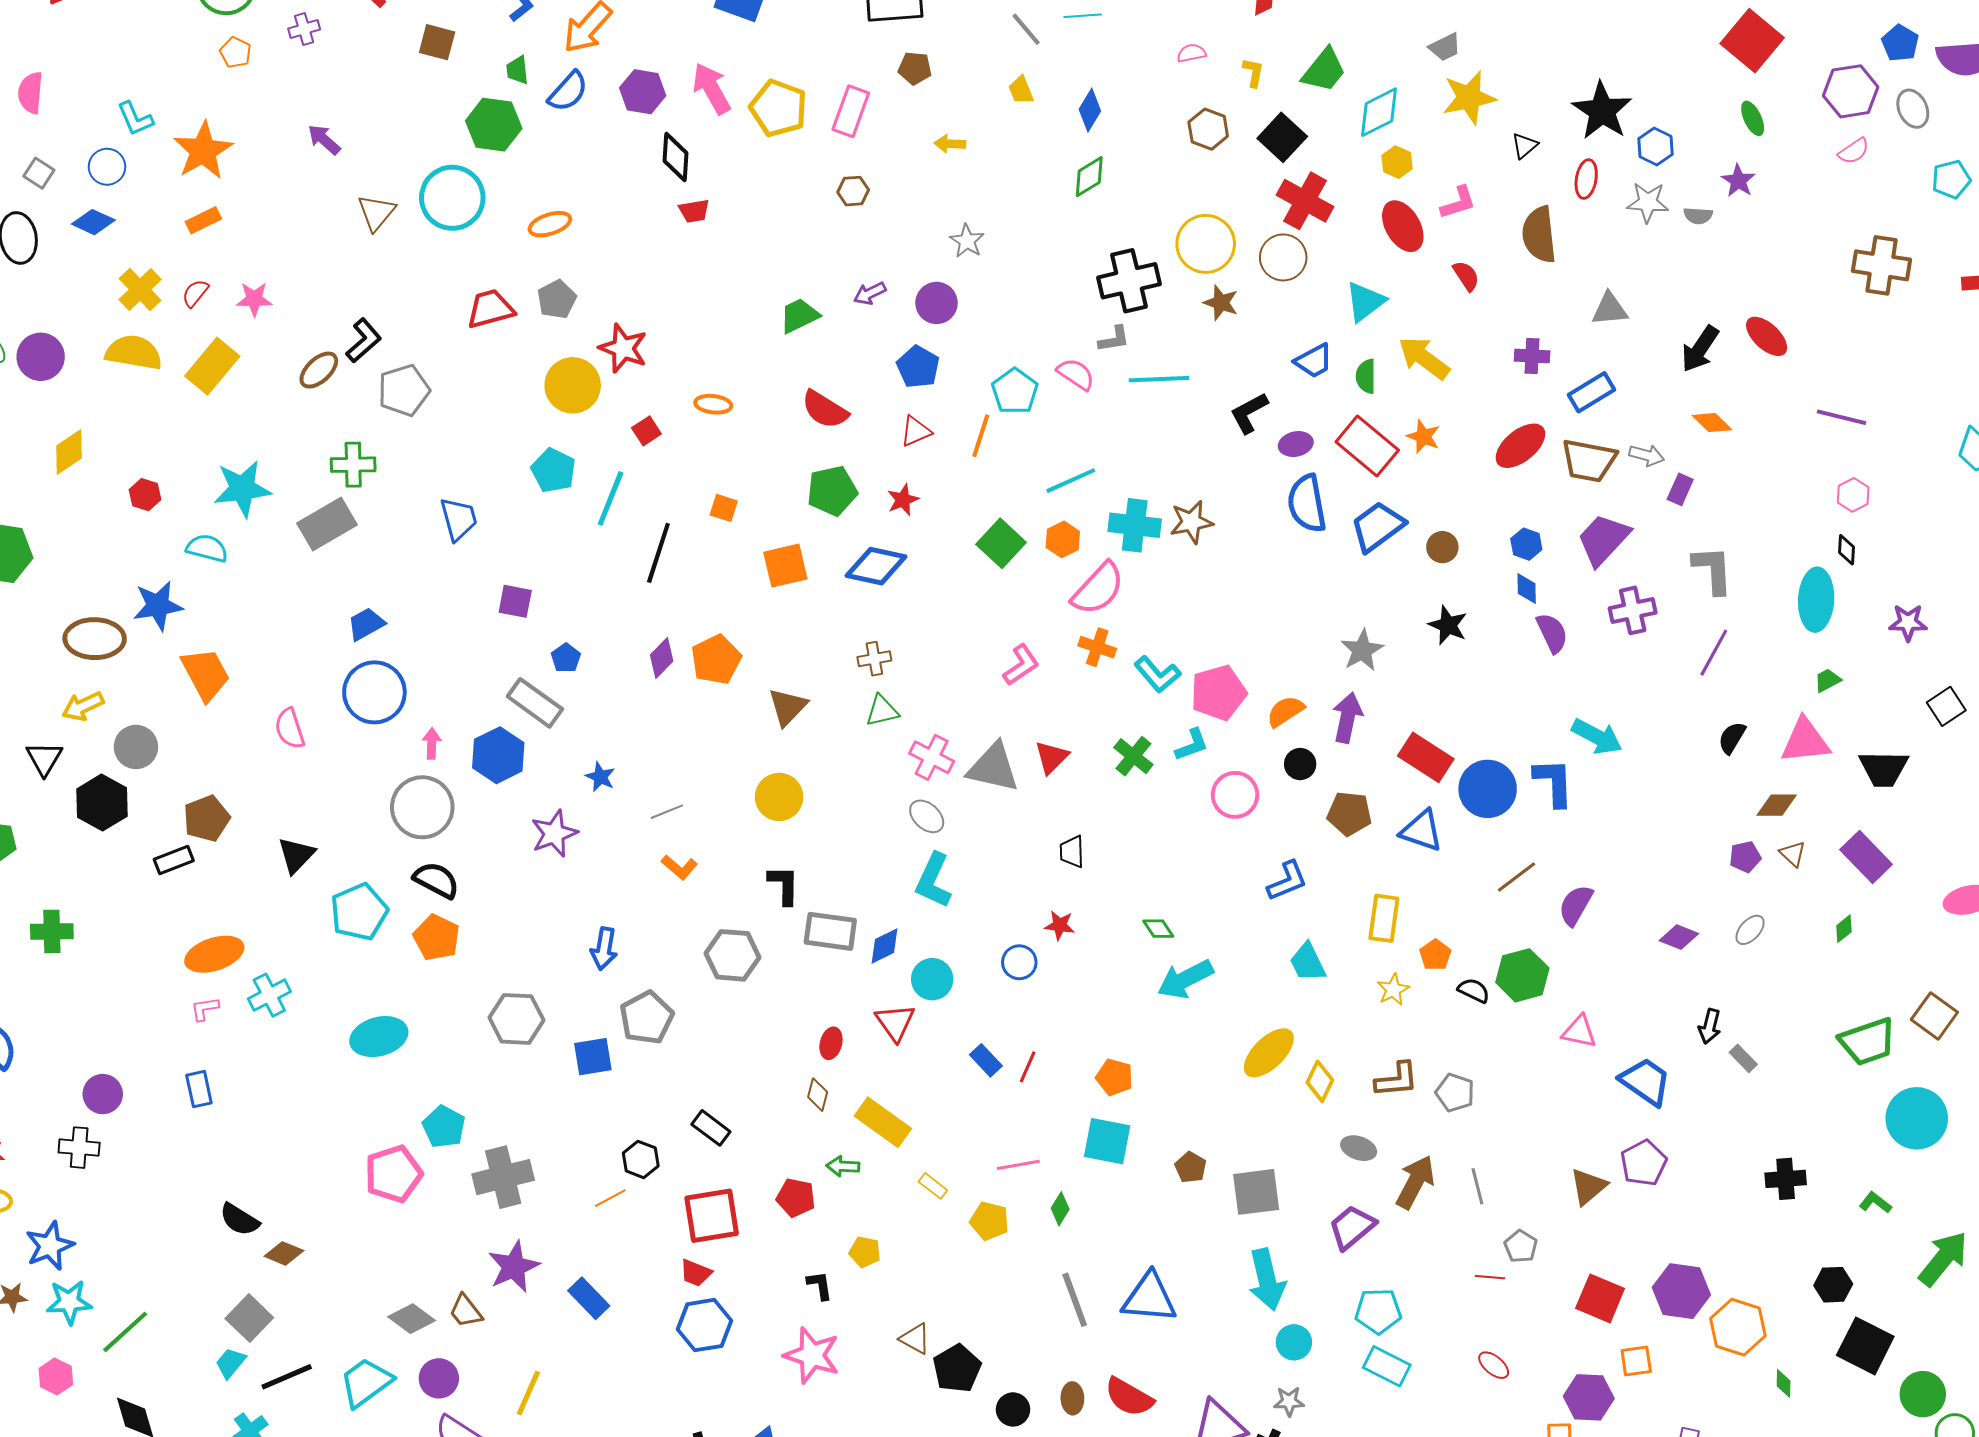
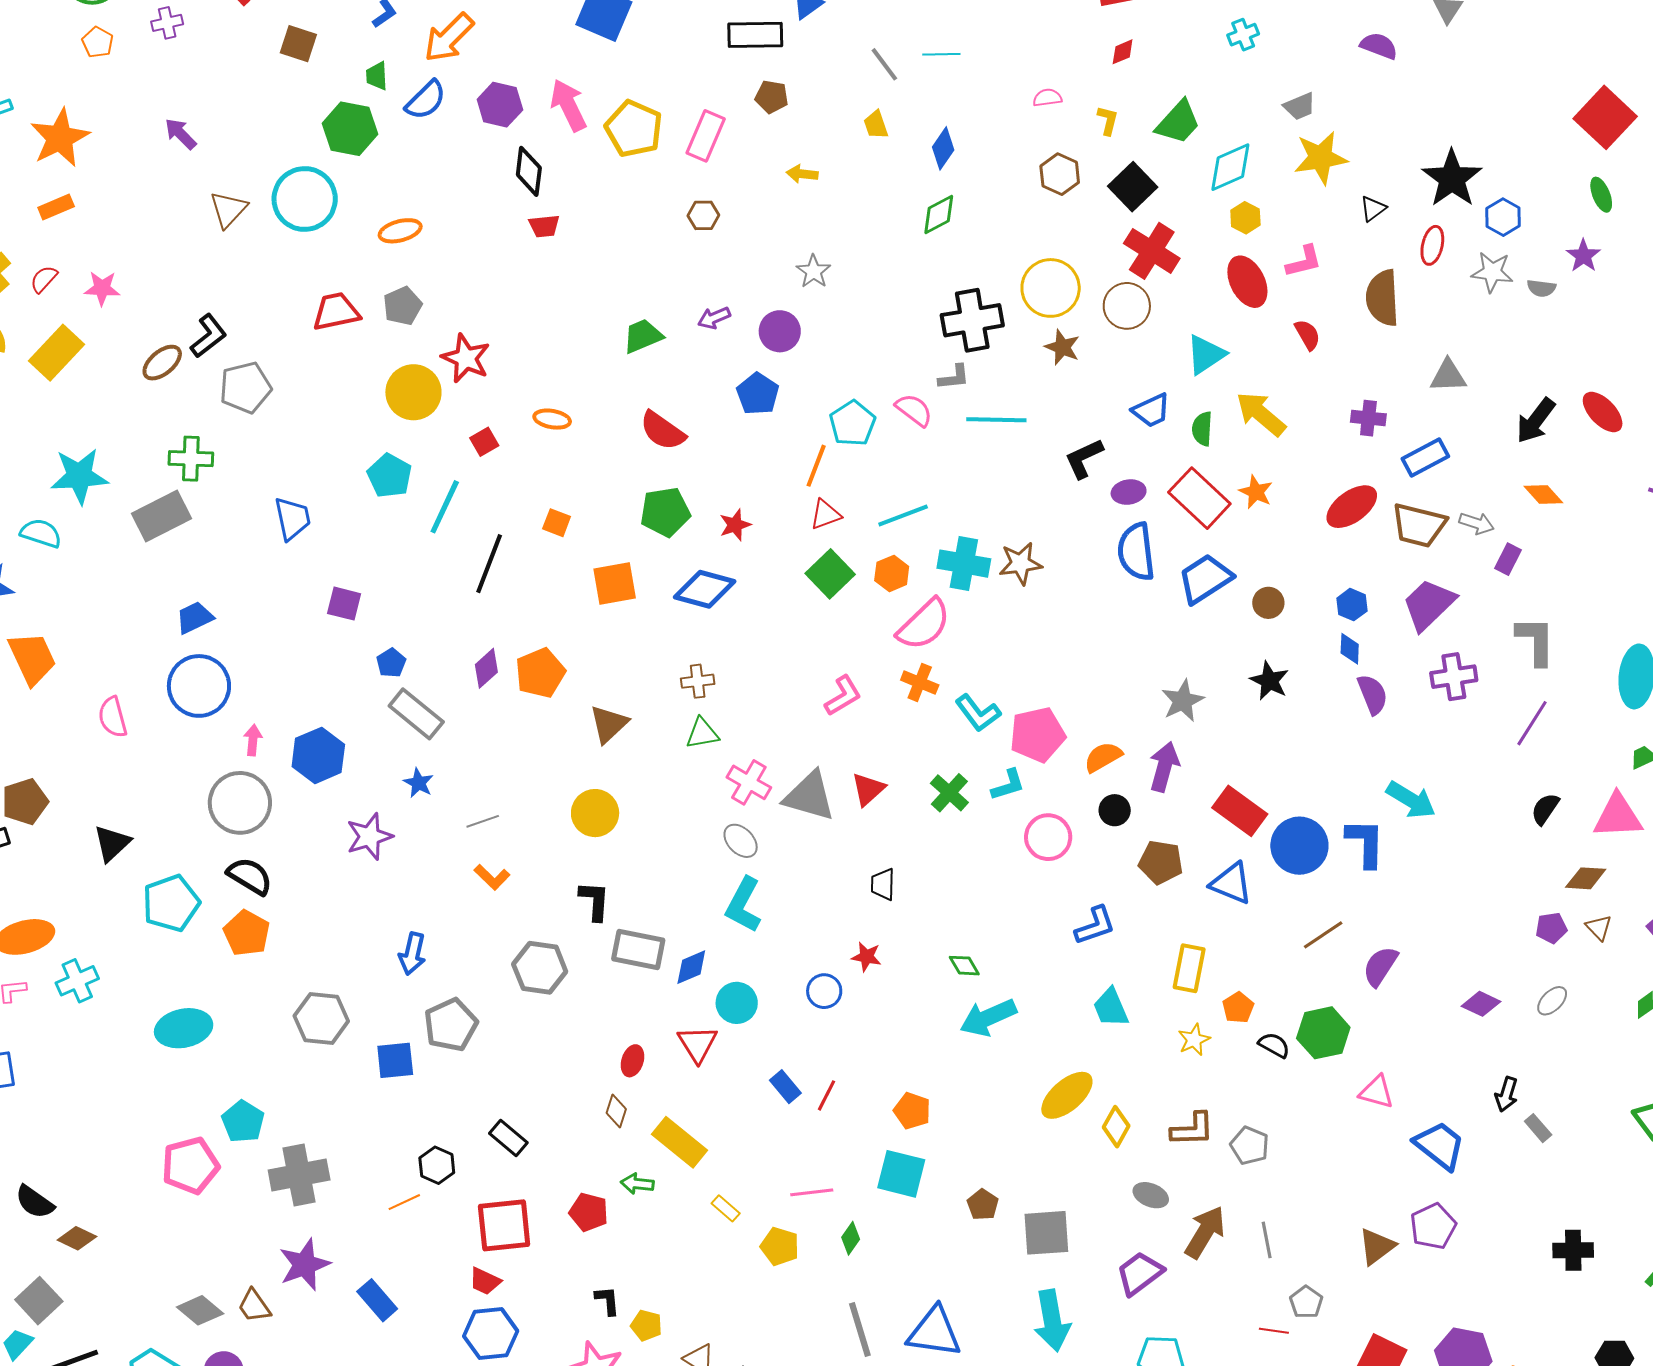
red triangle: (916, 431) -> (825, 515), moved
gray rectangle: (535, 703) -> (416, 714), moved
yellow pentagon: (865, 1252) -> (646, 1325), moved

